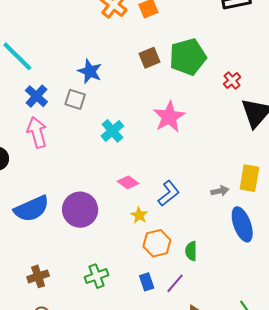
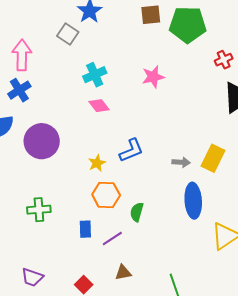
blue cross: (36, 96) -> (19, 90), moved
pink star: (169, 117) -> (153, 77), size x0.7
pink diamond: (128, 182) -> (99, 106), moved

